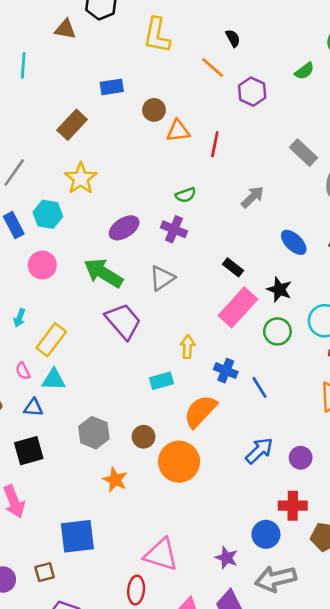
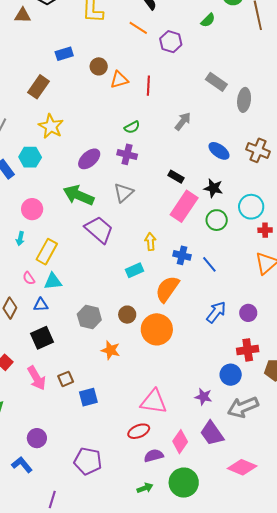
pink circle: (42, 265) -> (32, 209), moved
blue square: (77, 536) -> (88, 397), size x0.7
brown square: (45, 572) -> (66, 379), moved
red ellipse: (136, 590) -> (139, 431), turned 70

